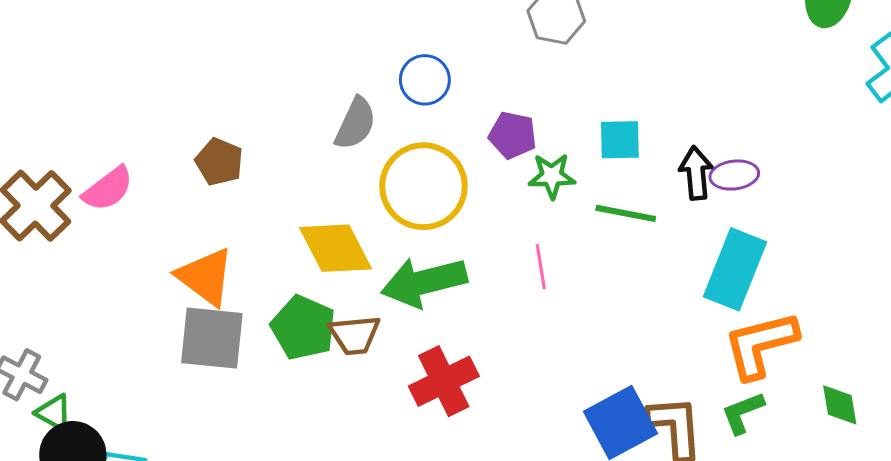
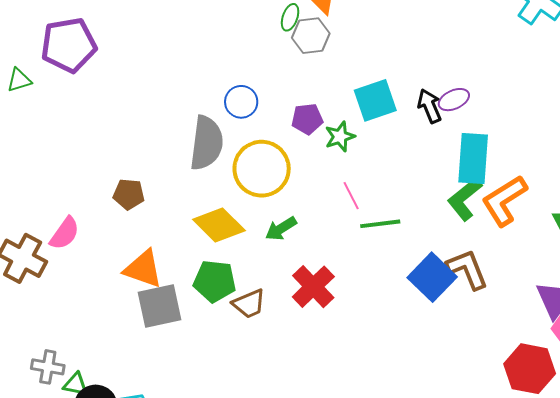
gray semicircle: (356, 123) -> (207, 143), size x1.5
cyan square: (620, 140) -> (375, 100), size x1.4
green line: (626, 213) -> (380, 224), moved
green arrow: (424, 282) -> (281, 229), size x0.6
brown trapezoid: (355, 335) -> (249, 304), moved
green L-shape: (743, 413) -> (465, 199), moved, size x1.4

